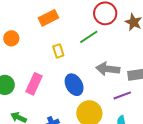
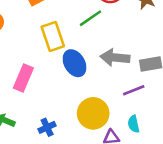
yellow rectangle: (58, 51) -> (53, 37), size x1.6
blue ellipse: (74, 85) -> (75, 63), moved

